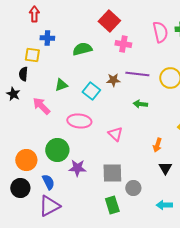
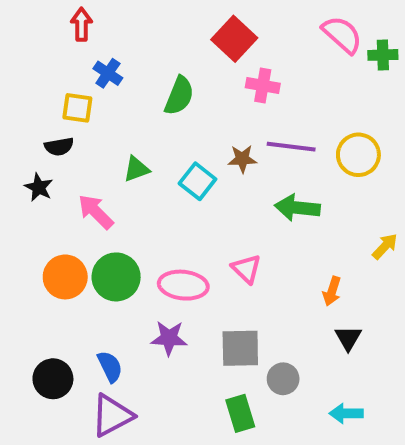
pink semicircle: (160, 32) -> (342, 35), moved, turned -35
blue cross: (47, 38) -> (108, 73), turned 32
green semicircle: (82, 49) -> (179, 96), turned 126
black semicircle: (23, 74) -> (59, 147), turned -104
green arrow: (140, 104) -> (297, 208), size x1.5
pink ellipse: (79, 121) -> (183, 285), moved
green circle: (57, 150) -> (116, 277), moved
orange circle: (26, 160) -> (65, 277), moved

